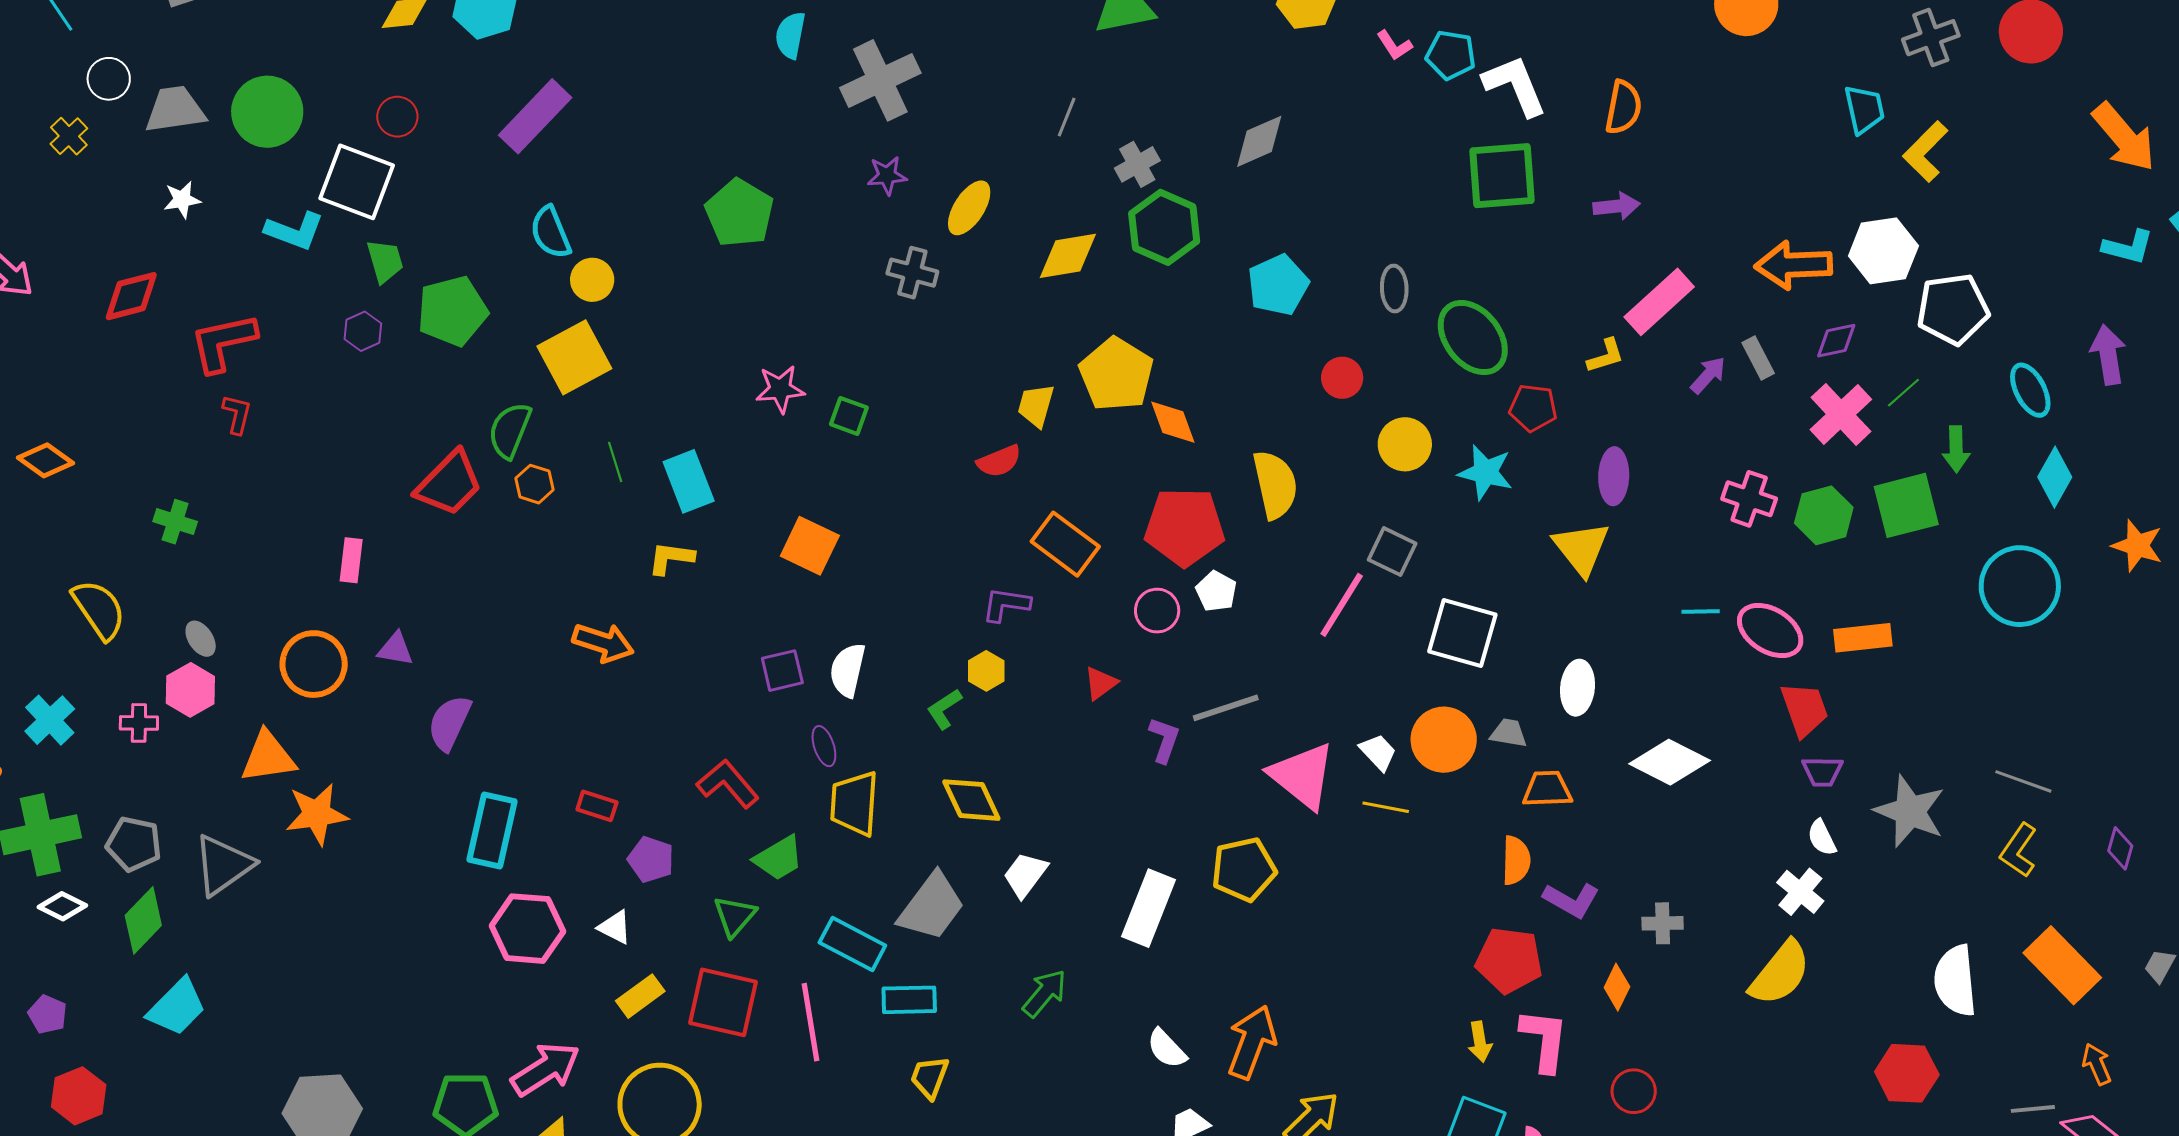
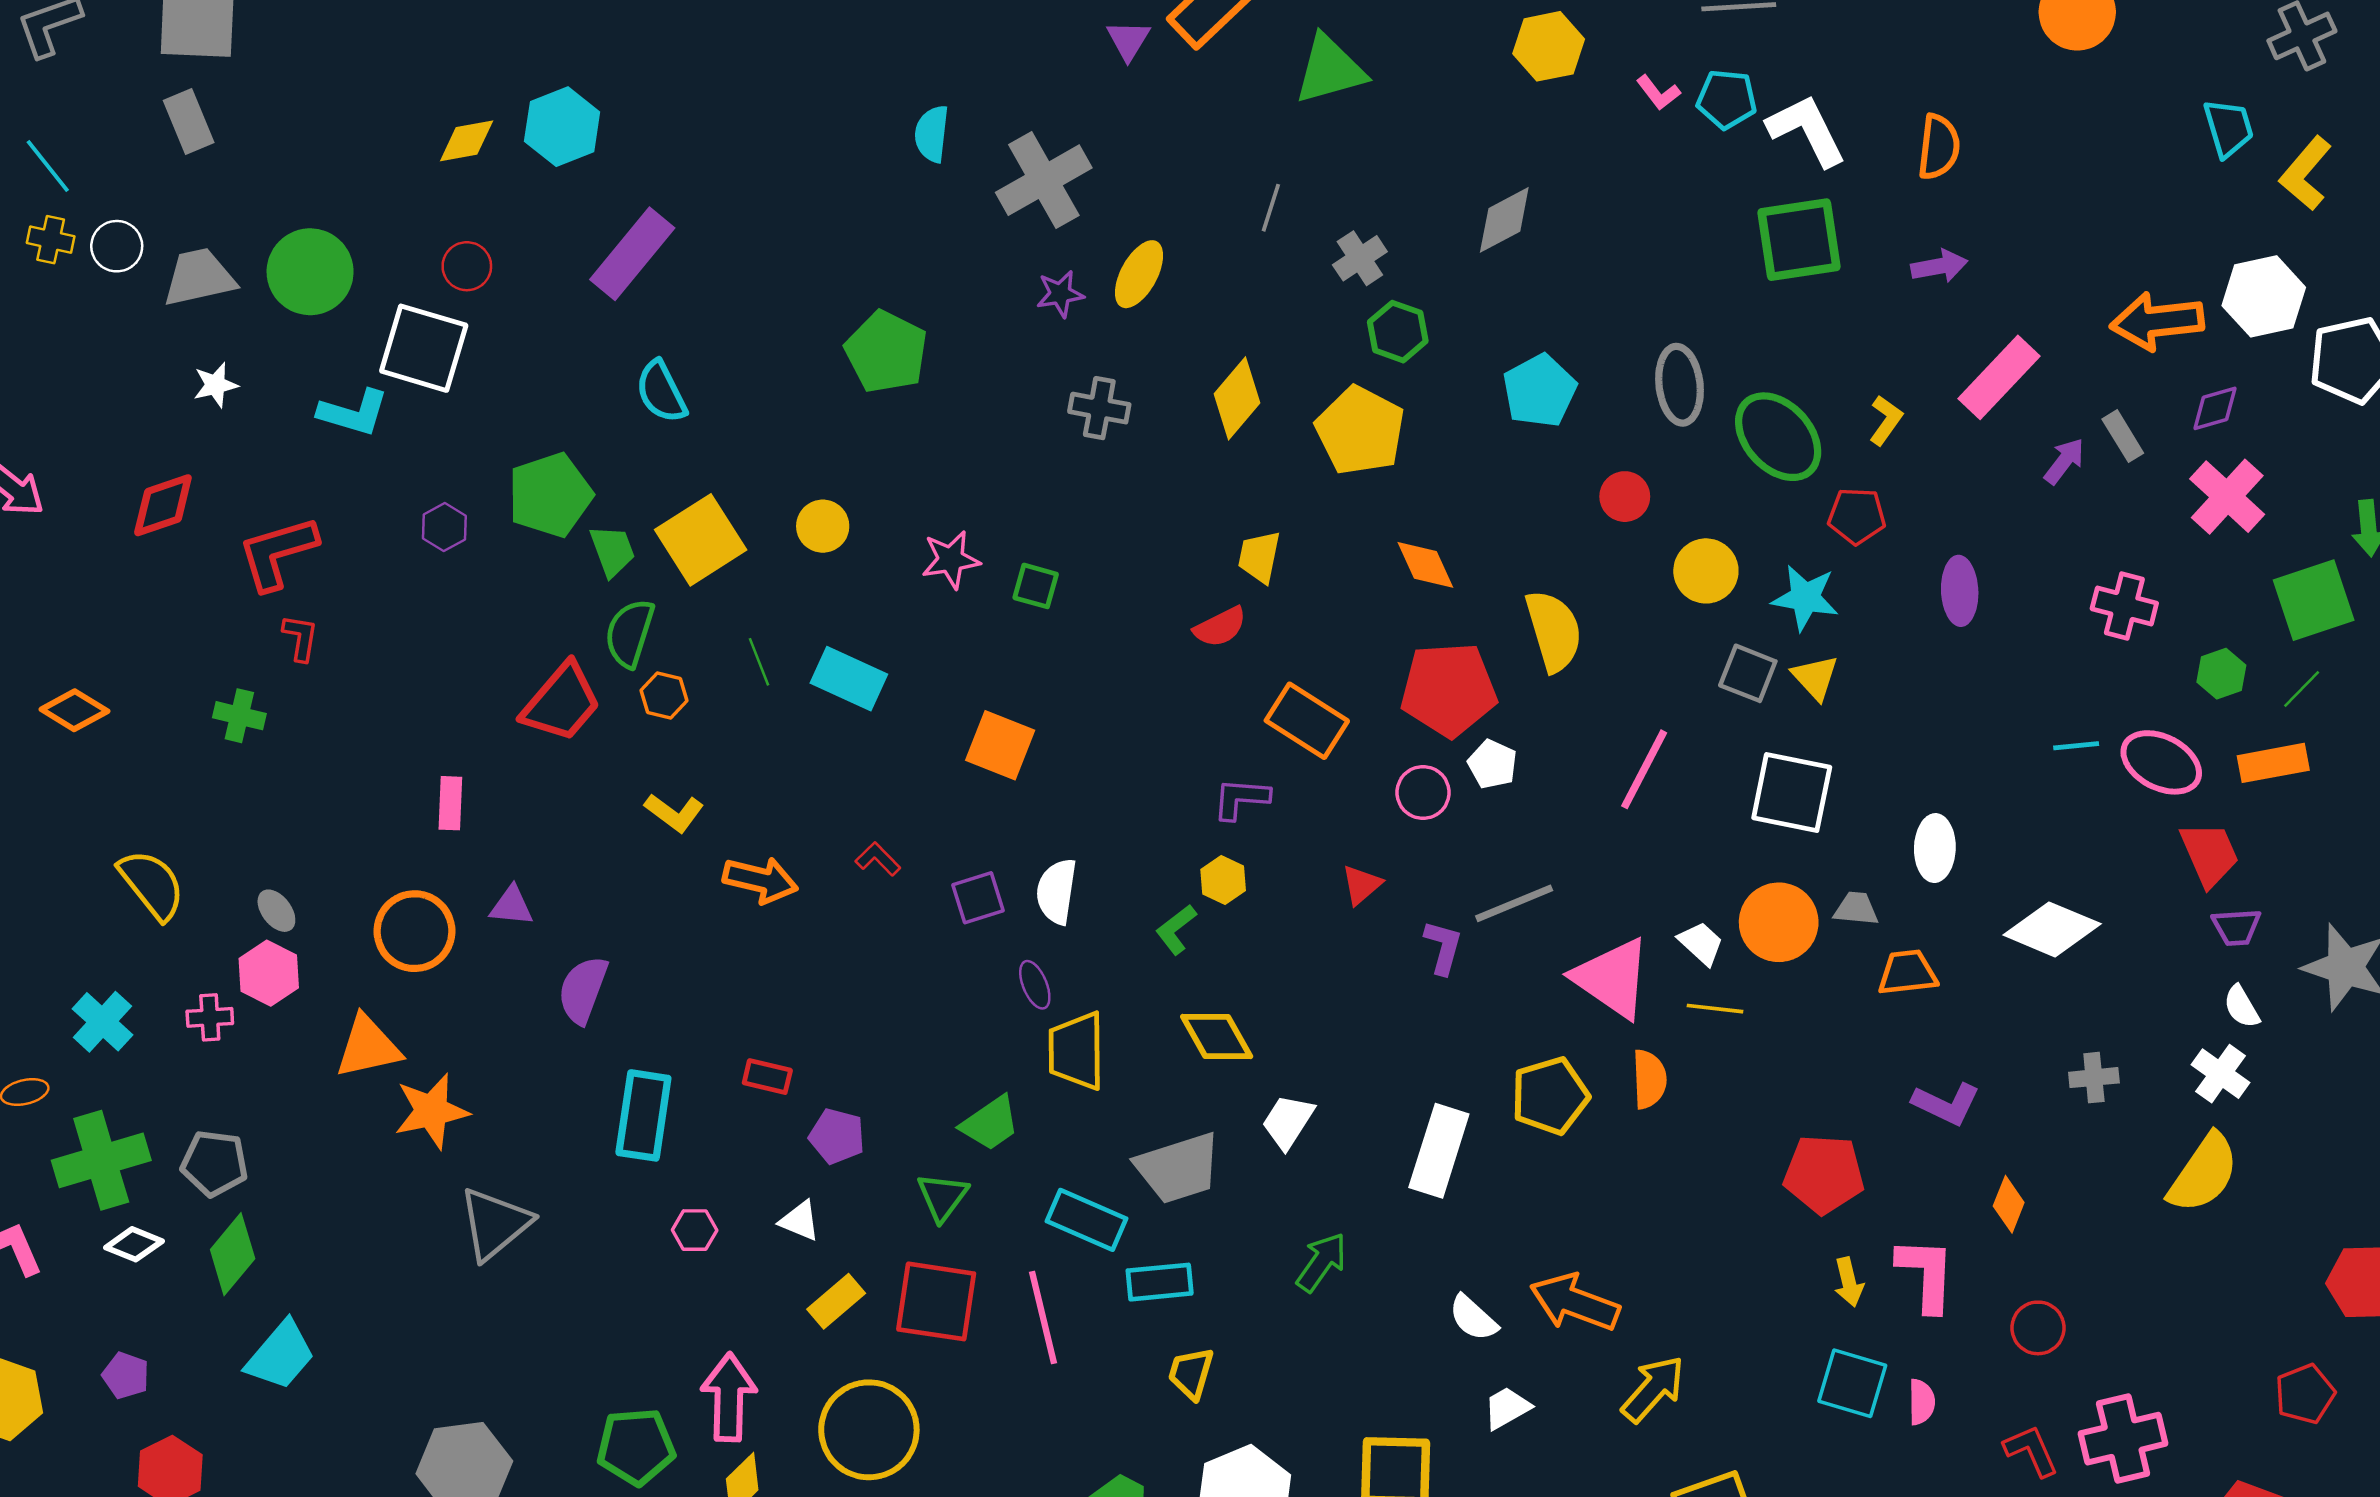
yellow cross: (69, 136) -> (51, 240), moved, turned -30
yellow ellipse: (969, 208) -> (1139, 274), moved
green hexagon: (1164, 227) -> (1398, 332), size x0.7
yellow diamond: (1068, 256) -> (1237, 398), moved, turned -36
green trapezoid: (385, 261) -> (612, 551), moved
yellow circle: (592, 280) -> (823, 526), moved
gray ellipse: (1394, 288) -> (1680, 385), size x1.4
yellow L-shape: (1606, 356) -> (1886, 420), moved, turned -33
yellow pentagon: (1116, 374) -> (1360, 431), moved
green line: (1903, 393) -> (2302, 689), moved
cyan rectangle: (689, 481) -> (849, 679), turned -40
green hexagon: (1824, 515) -> (2221, 674), moved, size x0.7
green cross: (175, 522) -> (239, 716), moved
yellow triangle: (1581, 548) -> (1815, 677), moved, size x0.7
gray square: (1392, 552) -> (1748, 673), moved
yellow L-shape: (671, 558) -> (674, 813), moved, turned -147
red L-shape: (728, 784) -> (878, 859), moved, size x0.6
orange semicircle: (1516, 860) -> (1649, 1079), moved
gray triangle: (223, 865) -> (495, 1224), moved
gray trapezoid: (932, 907) -> (1178, 1168), turned 40
gray cross: (1663, 923) -> (2094, 1078), moved
pink hexagon: (527, 929) -> (695, 1230), size x0.5
red pentagon: (1509, 960) -> (1824, 1174), moved
orange arrow: (1252, 1042) -> (1575, 1303), turned -86
pink arrow: (546, 1069) -> (729, 1397), turned -52

